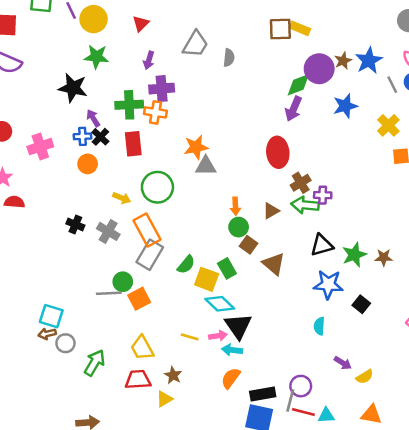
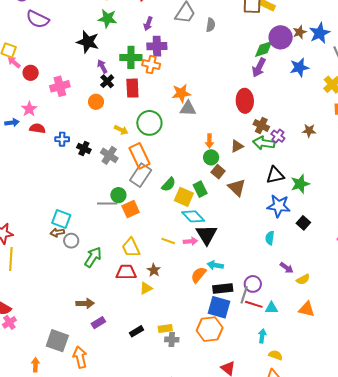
blue cross: (82, 136) -> (62, 139), moved
brown cross: (301, 183) -> (261, 125), turned -35
purple cross: (323, 195) -> (278, 136), turned 32
brown star: (384, 257) -> (309, 131), moved
cyan arrow: (232, 350) -> (215, 265), moved

